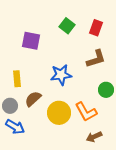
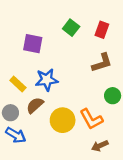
blue star: (61, 75) -> (47, 80), moved
yellow rectangle: (17, 79) -> (18, 84), turned -42

